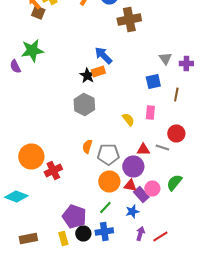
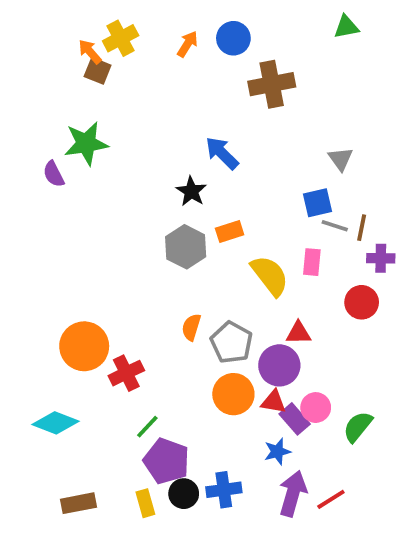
purple cross: (186, 64) -> (381, 258), moved
orange rectangle: (98, 72) -> (230, 231), moved
yellow semicircle: (128, 120) -> (270, 276), size x1.6
gray line: (162, 148) -> (335, 226), moved
gray pentagon: (108, 154) -> (232, 342), turned 30
green semicircle: (174, 182) -> (358, 427), moved
green line: (105, 208) -> (147, 427), moved
purple arrow: (140, 234) -> (293, 494), size x1.6

